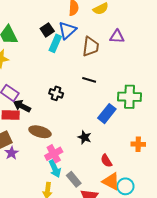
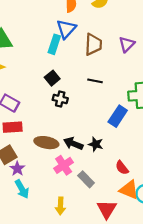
black square: (47, 30) -> (52, 78), moved
purple triangle: (117, 37) -> (127, 44), moved, turned -42
black arrow: (22, 106) -> (73, 144), moved
cyan arrow: (55, 169) -> (22, 189), moved
gray rectangle: (74, 179) -> (86, 179), moved

